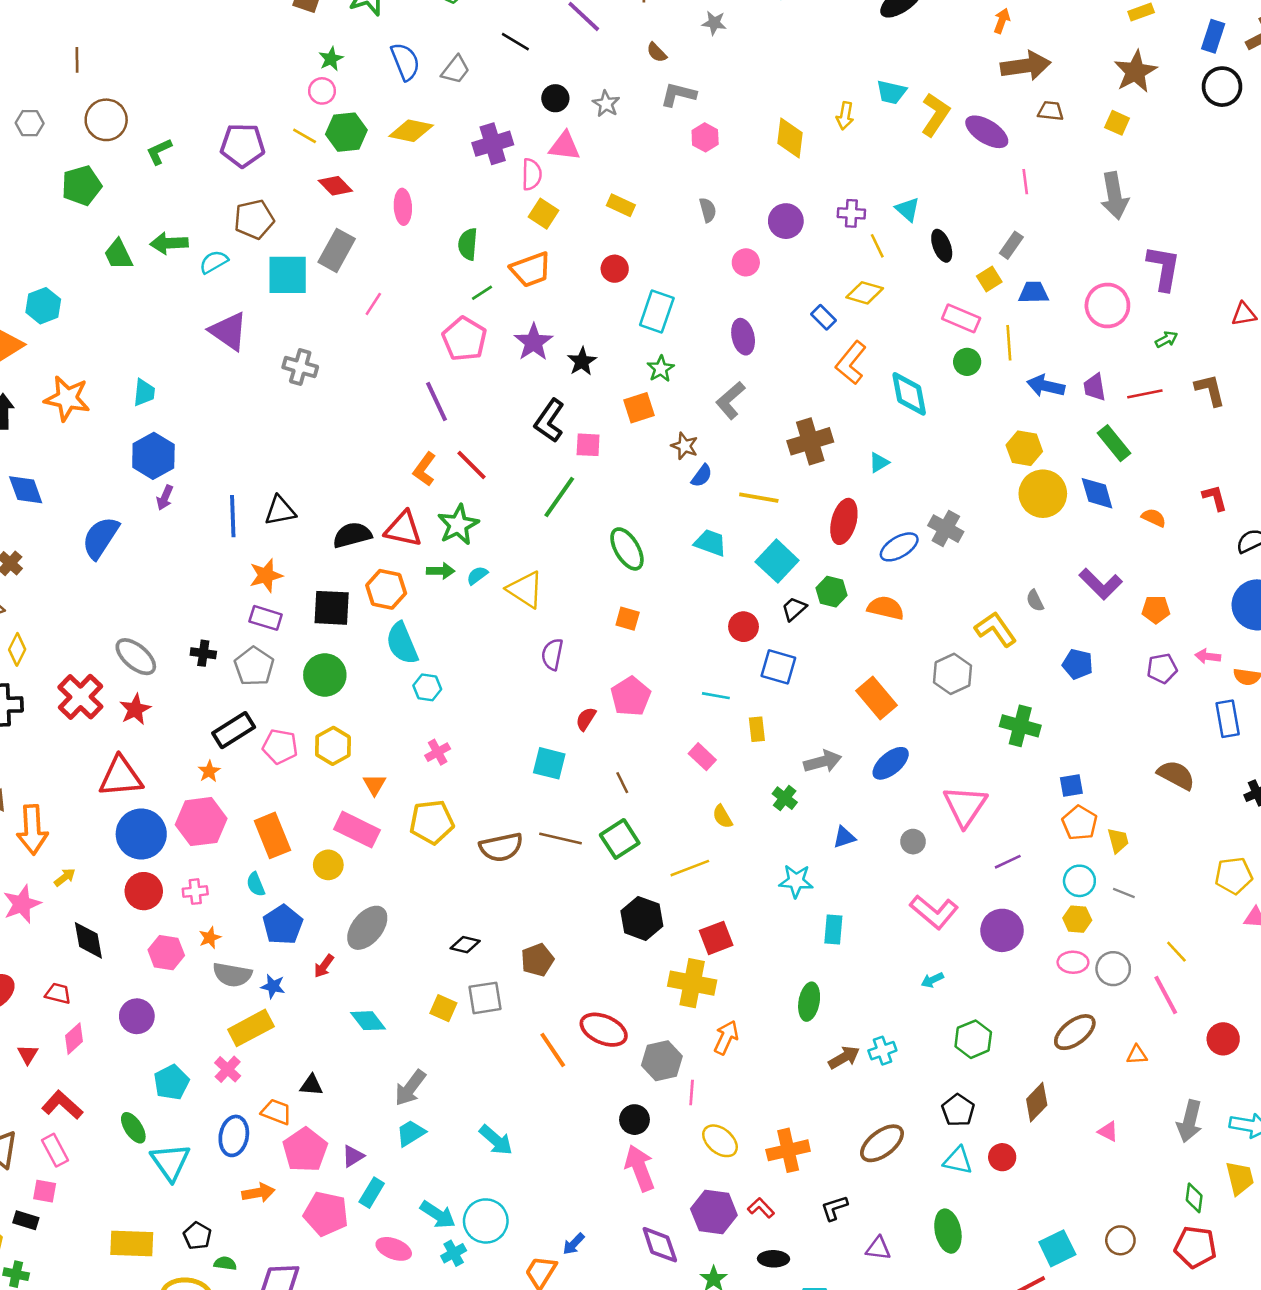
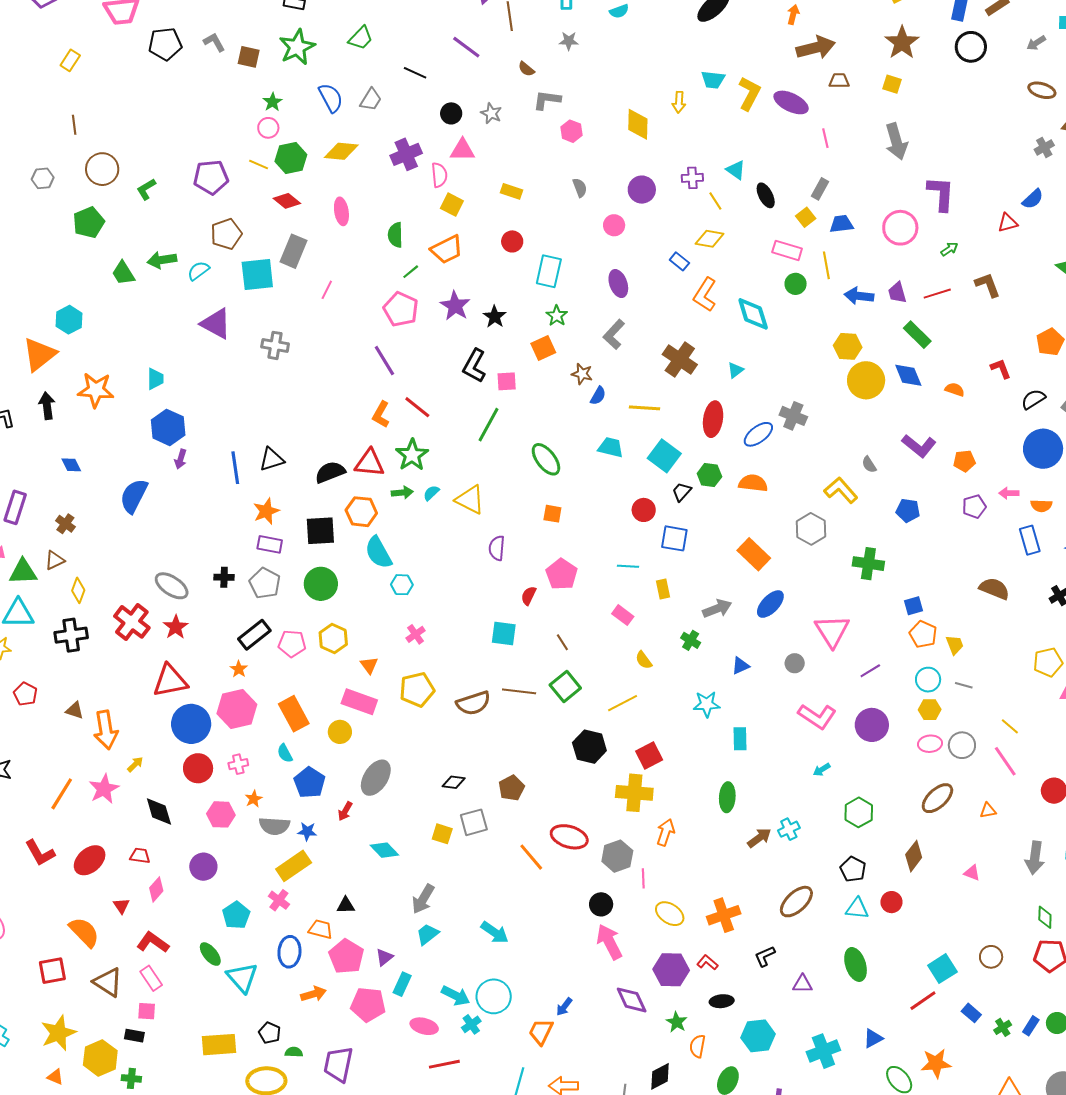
brown cross: (810, 441) -> (680, 359), turned -32
blue diamond: (26, 490) -> (71, 465), size x0.7

